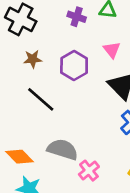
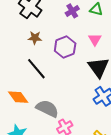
purple cross: (77, 17) -> (72, 11), turned 32
orange diamond: (19, 157) -> (18, 97), moved

